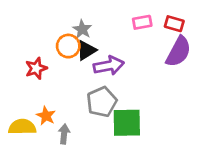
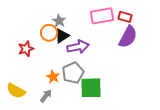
pink rectangle: (142, 22) -> (102, 16), size x1.6
orange star: (46, 116) -> (53, 77), moved
yellow semicircle: (22, 127) -> (16, 91), turned -150
gray arrow: (64, 134) -> (46, 96), turned 32

